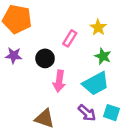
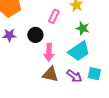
brown triangle: (44, 118) -> (50, 74), moved

